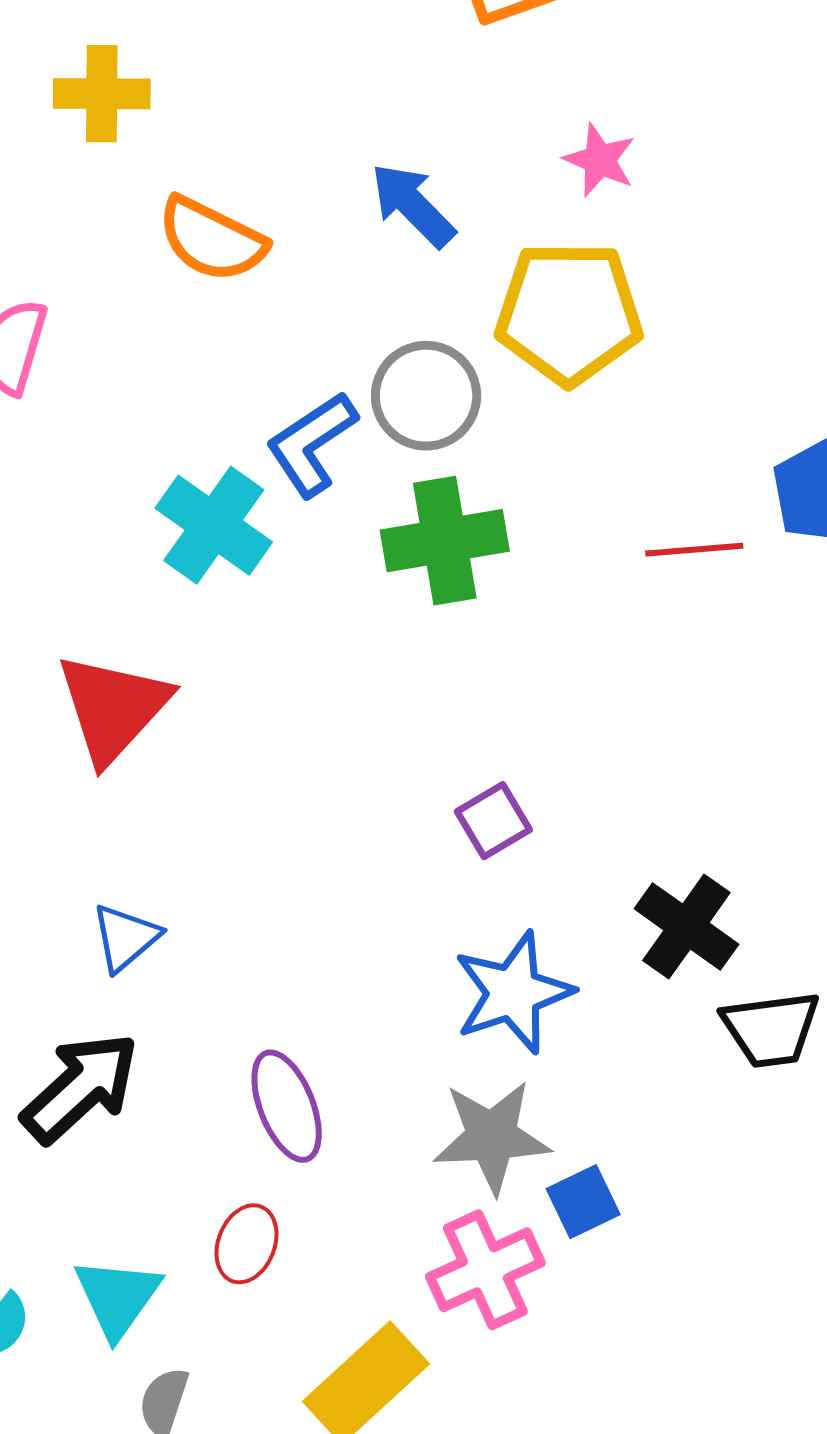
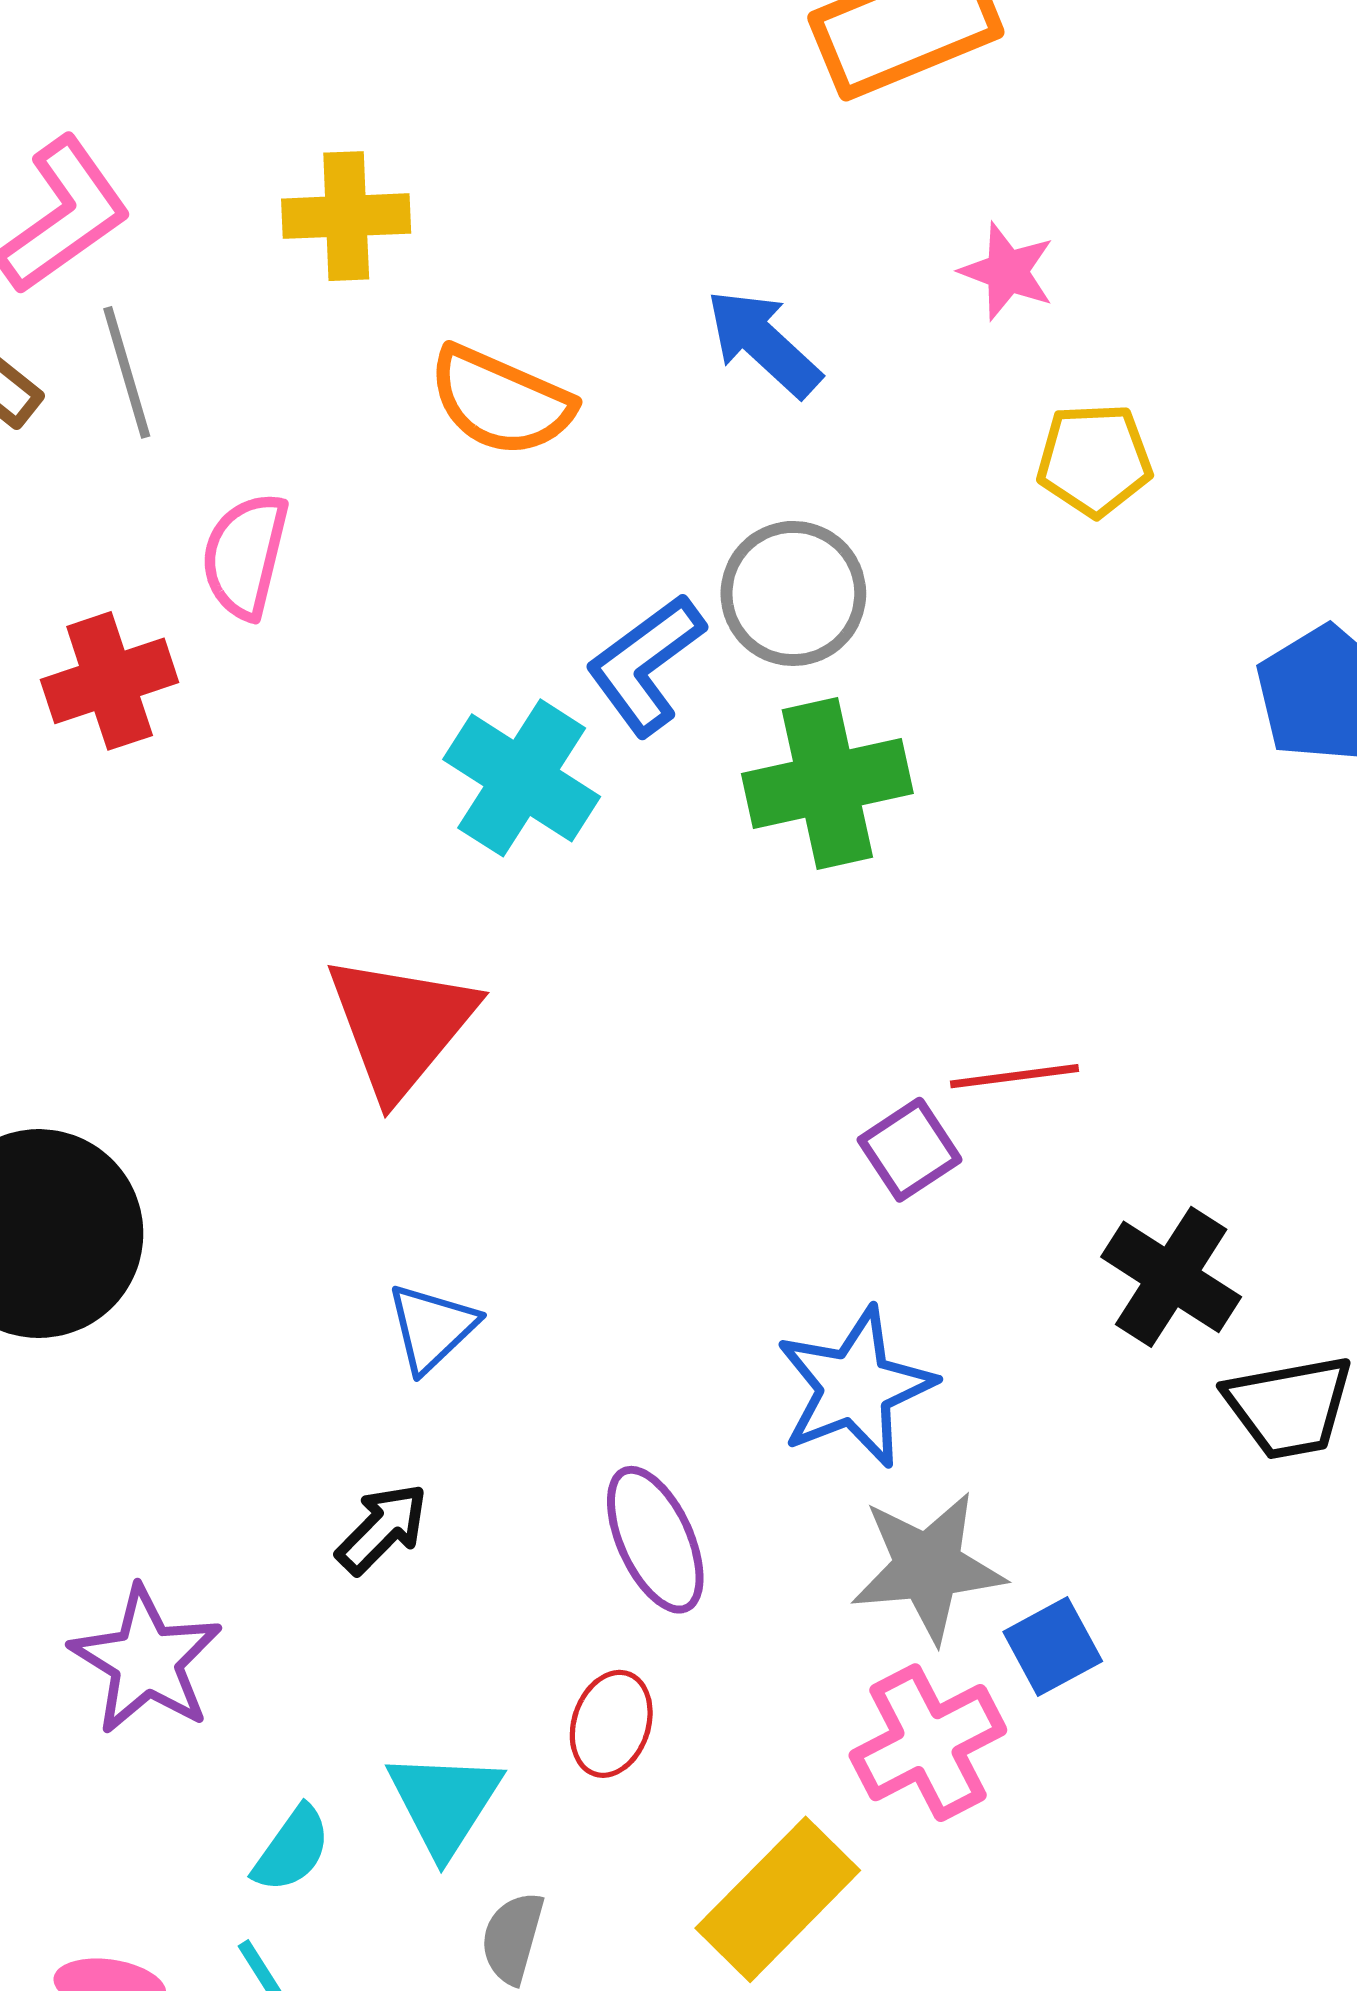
yellow pentagon: (569, 313) -> (1094, 460), moved, size x0.6
red line: (694, 550) -> (1015, 1076), moved
blue star: (513, 993) -> (855, 1387), moved
black arrow: (80, 1088) -> (382, 1529), size x0.6

